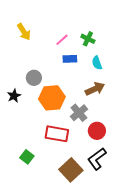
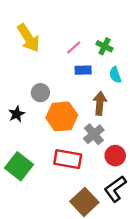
yellow arrow: (24, 32) -> (29, 38), size x1.4
brown arrow: (95, 89) -> (100, 103), moved, turned -60
green square: (27, 157) -> (19, 166), moved, size x1.6

